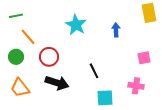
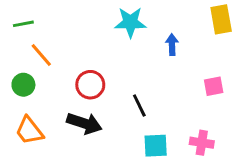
cyan star: (76, 25) -> (130, 22), moved, turned -30
red circle: (49, 57) -> (90, 85), moved
pink cross: (136, 86) -> (202, 143), moved

